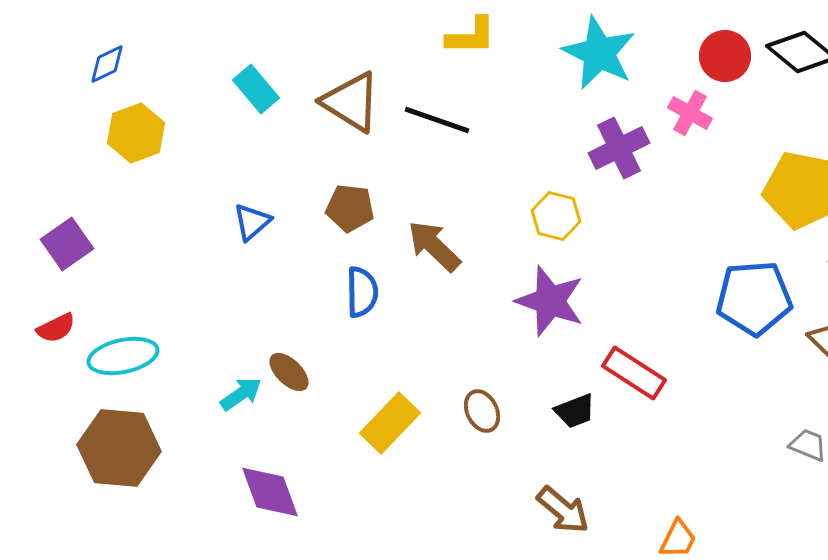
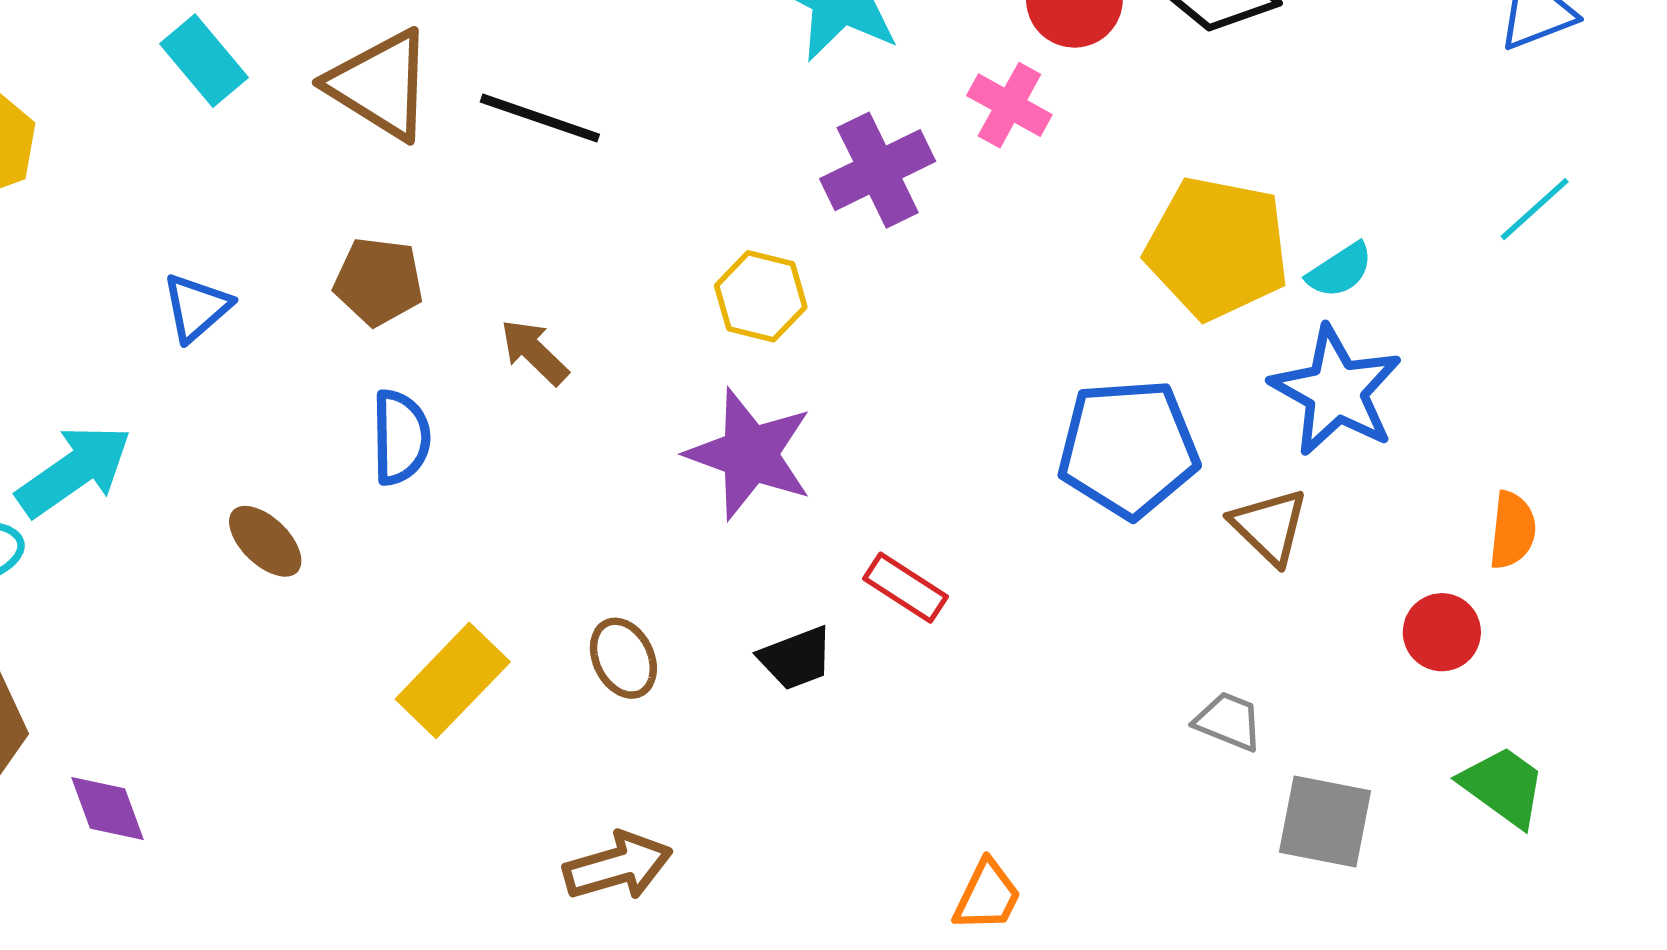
brown arrow: (434, 246) -> (534, 352), size x0.7
brown ellipse: (289, 372) -> (265, 541), moved
red rectangle: (634, 373) -> (906, 588), size x0.7
cyan arrow: (241, 394) -> (74, 471), moved, size x1.5
purple diamond: (270, 492) -> (107, 809), moved, size x0.7
brown arrow: (563, 510) -> (618, 866), moved, turned -56

